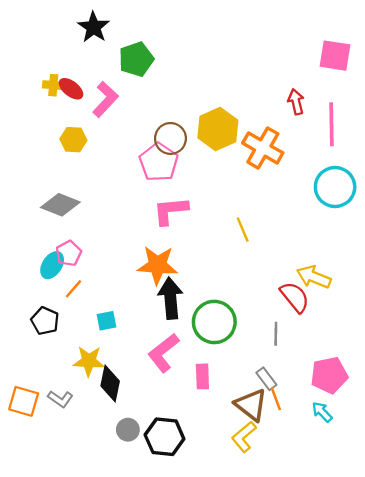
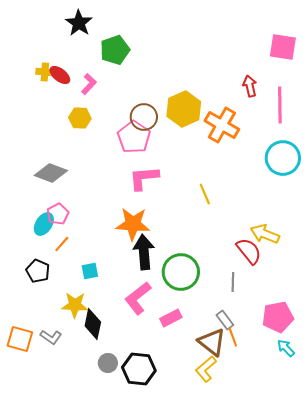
pink L-shape: (105, 99) -> (89, 84), size x0.7
yellow hexagon: (73, 140) -> (80, 118), moved
pink rectangle: (202, 376) -> (171, 318), turned 65
cyan arrow: (322, 412) -> (286, 348), moved

